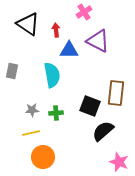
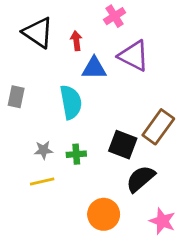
brown rectangle: (116, 93) -> (158, 127), turned 30
orange circle: (43, 157) -> (104, 214), moved

